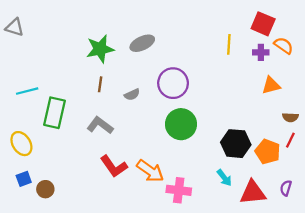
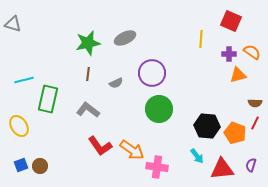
orange semicircle: (284, 46) -> (252, 52), moved
purple cross: (261, 52) -> (229, 54), moved
blue square: (24, 179) -> (21, 165), moved

